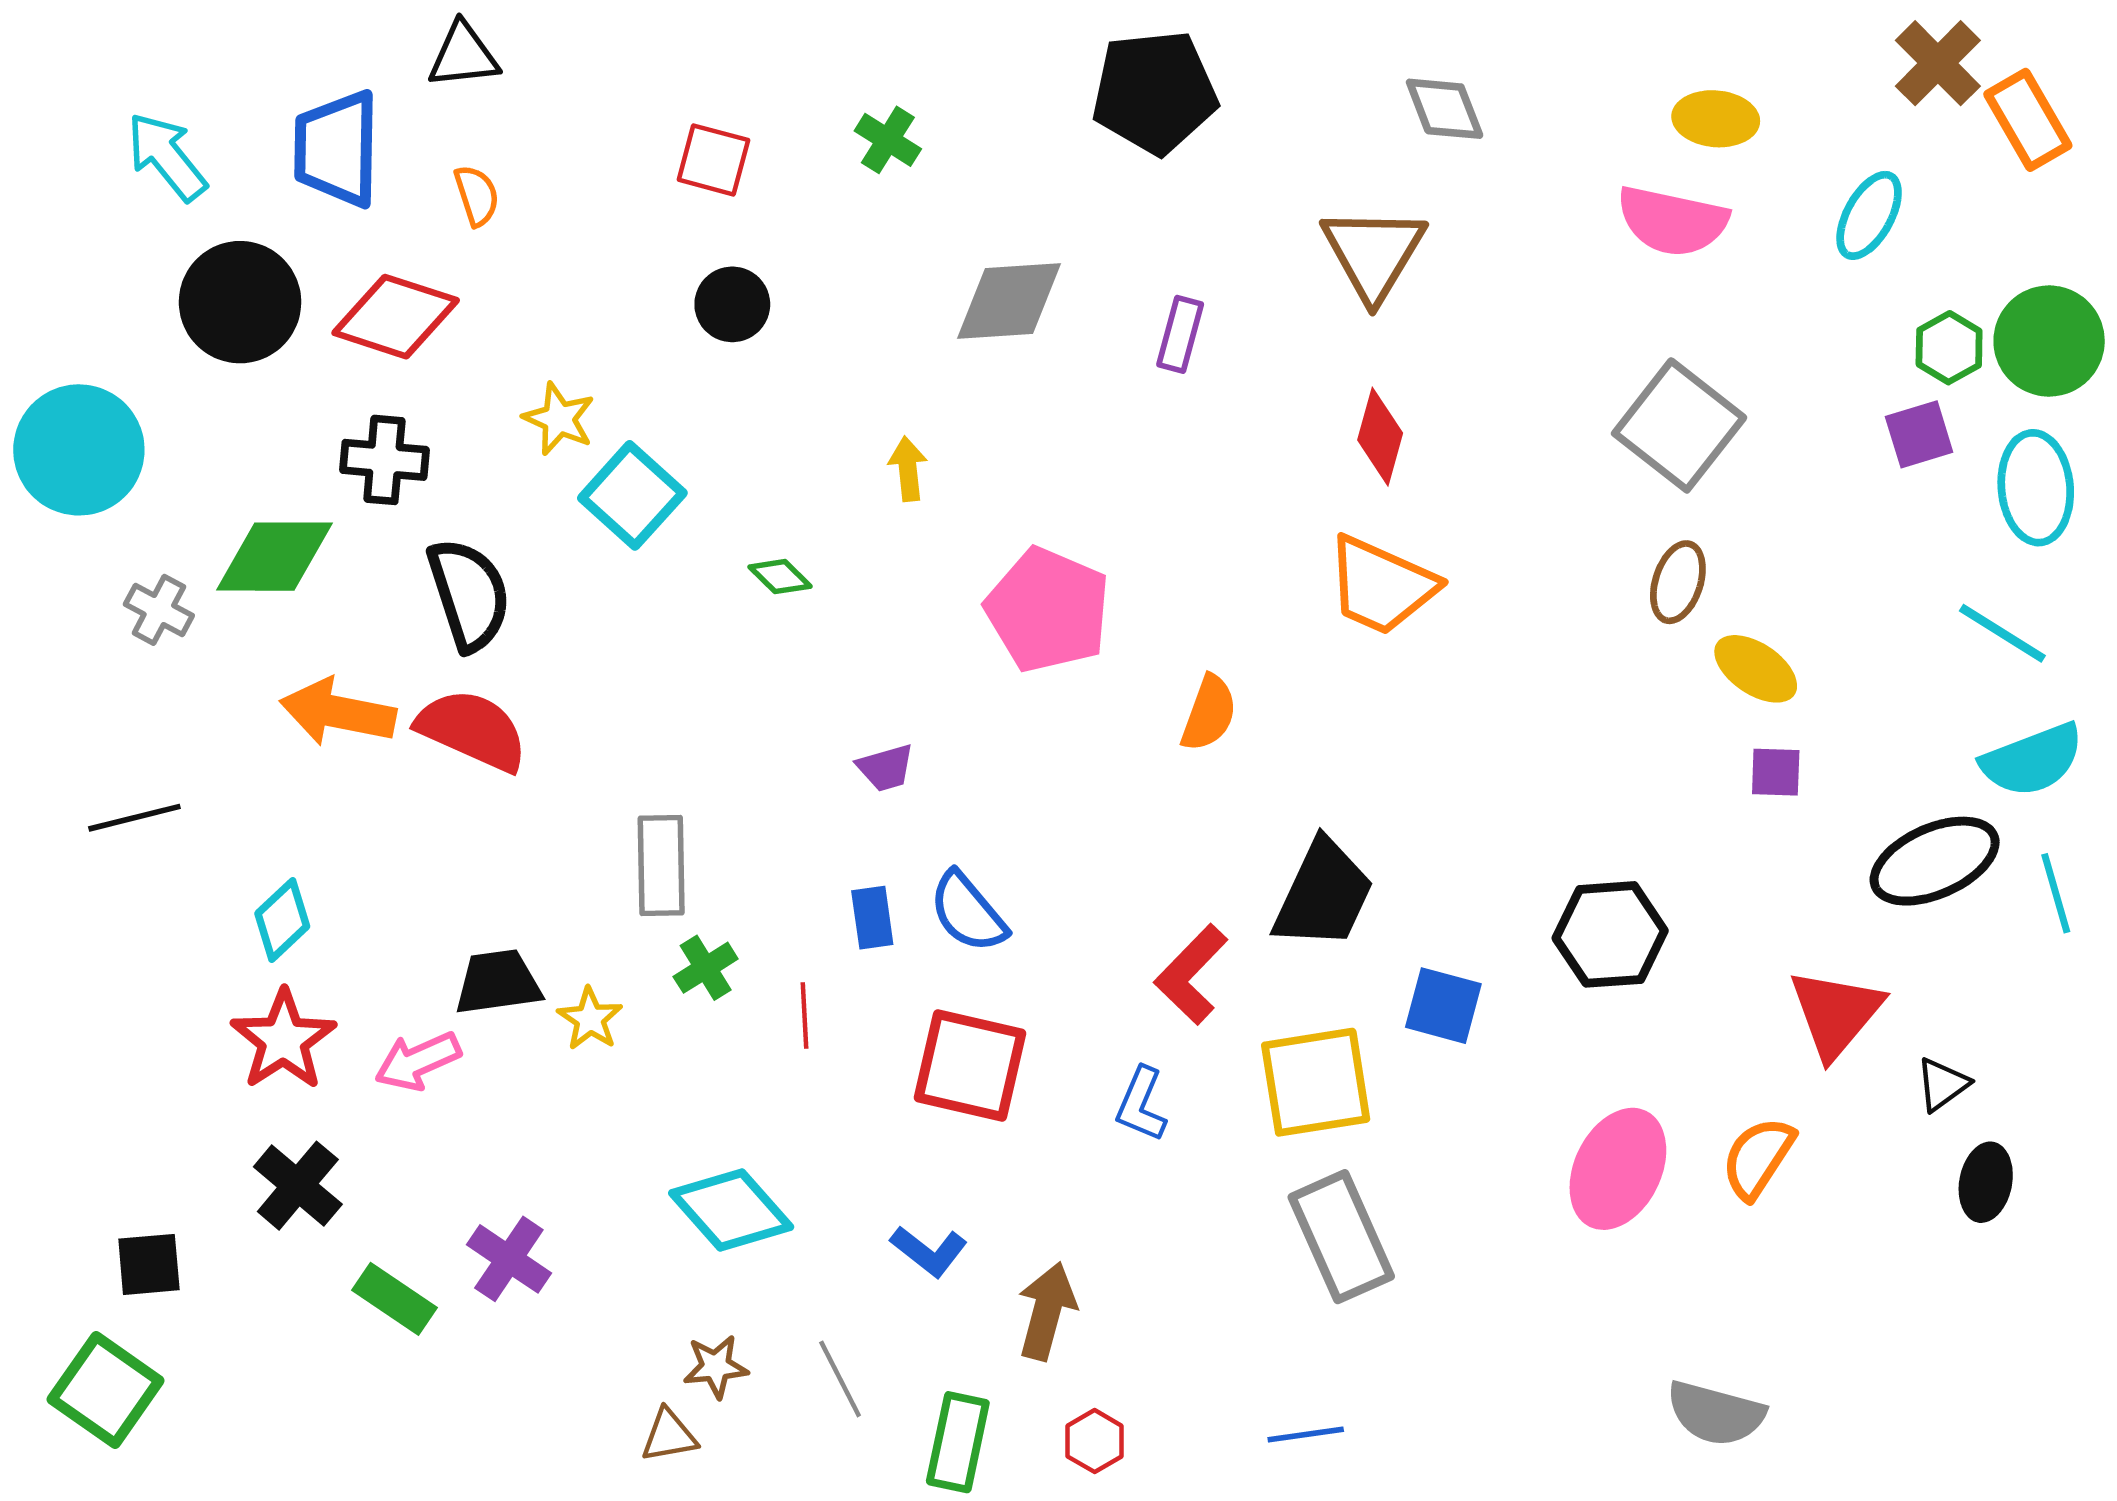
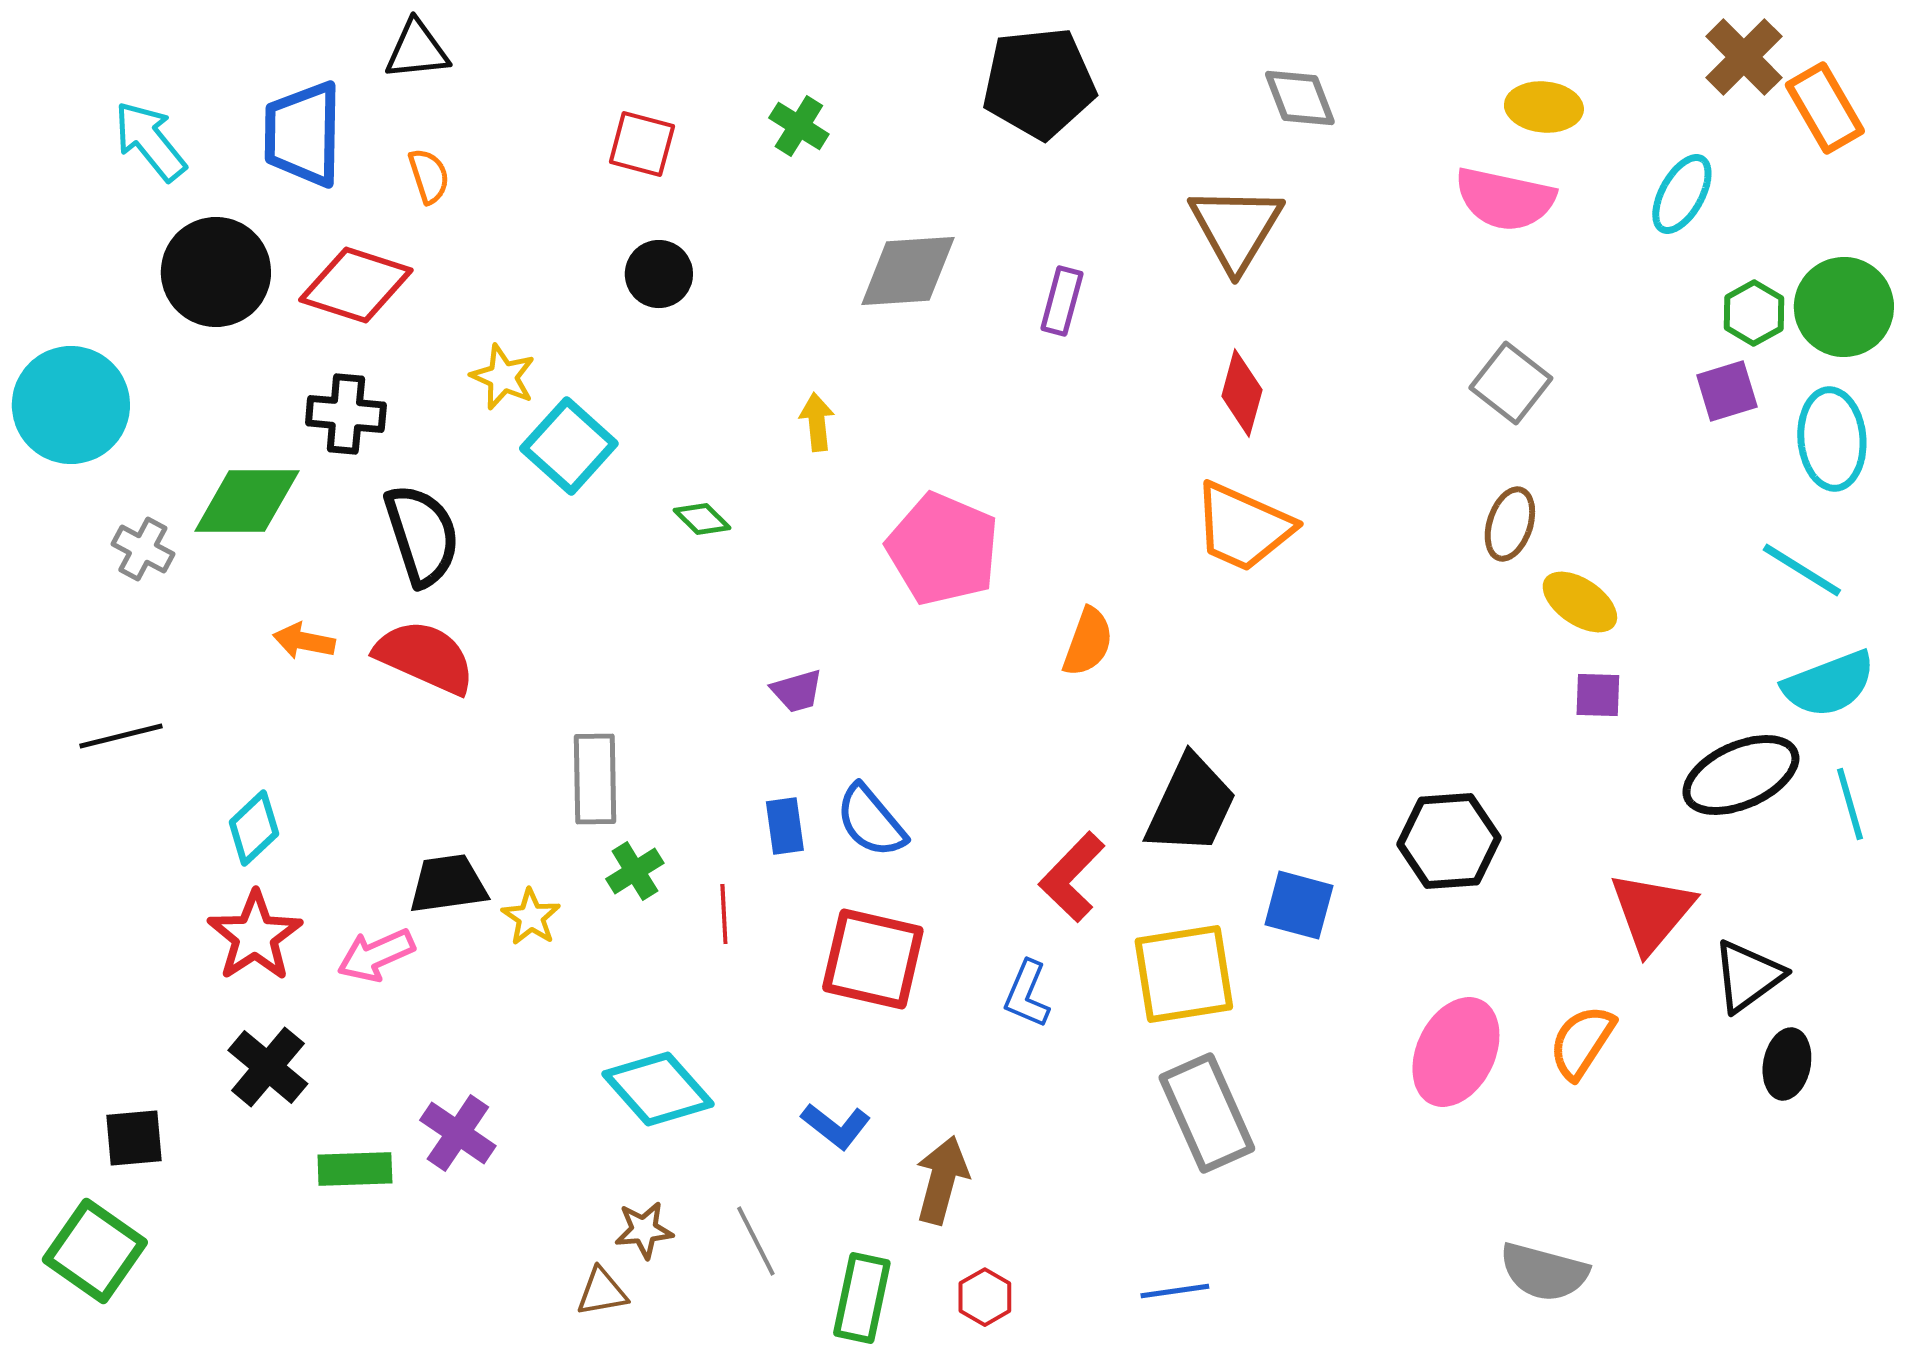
gray square: (1679, 425) -> (1511, 383), size x0.7
orange arrow: (338, 712) -> (304, 641), size x0.6
black triangle: (1942, 1084) -> (1748, 976), size x1.5
green rectangle: (394, 1299) -> (355, 1169), turned -36

